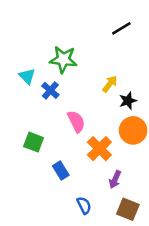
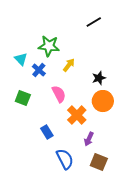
yellow arrow: (110, 84) -> (69, 65), moved
green square: (34, 142) -> (23, 98), moved
blue semicircle: (84, 205) -> (65, 159), size x1.5

